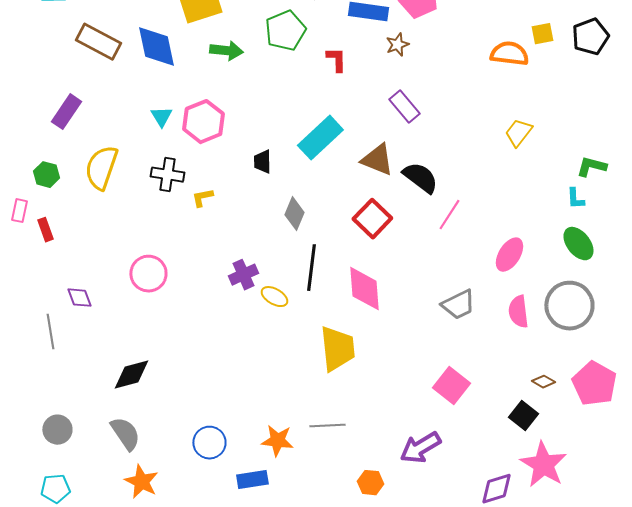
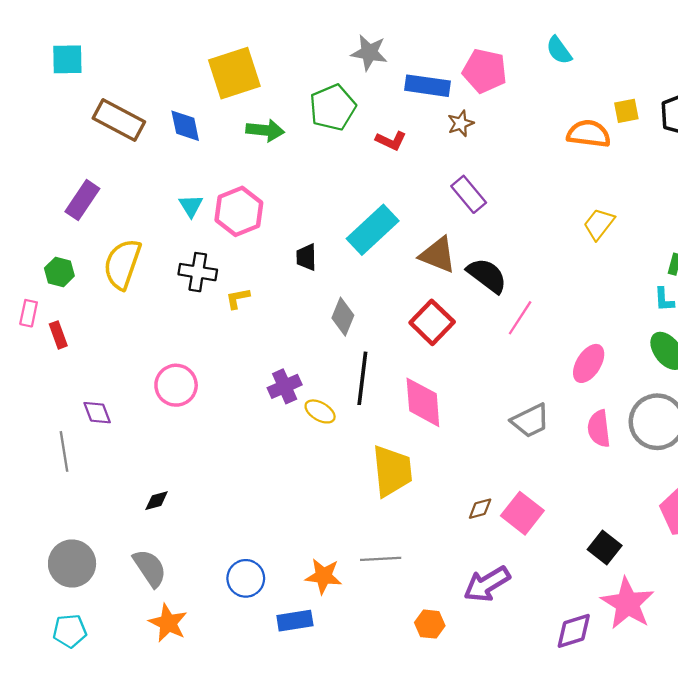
blue diamond: (156, 47) -> (185, 126), size x0.7
red L-shape: (336, 60) -> (391, 141), turned 116
black diamond: (131, 375) -> (157, 501), size x0.6
brown diamond: (543, 382) -> (480, 509), moved, turned -45
gray circle: (57, 430) -> (72, 563), size x1.4

